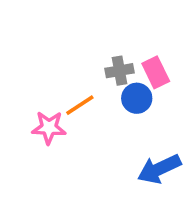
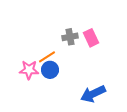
blue circle: (137, 98) -> (50, 70), moved

